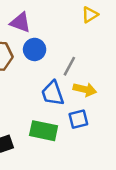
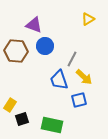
yellow arrow: (85, 89) -> (84, 77), turned 30
green rectangle: (44, 131) -> (52, 125), moved

